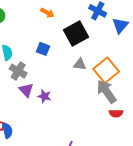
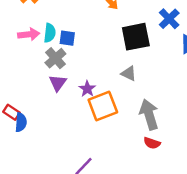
blue square: (43, 49) -> (67, 38), moved, turned -32
orange square: (106, 70) -> (103, 106), moved
purple star: (44, 96) -> (87, 89), moved

